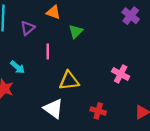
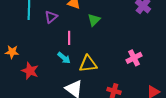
cyan arrow: (18, 67) -> (64, 58), moved
pink cross: (121, 74) -> (134, 58), turned 35

